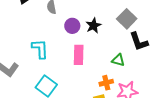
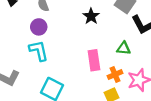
purple circle: (72, 26) -> (39, 27), moved
pink rectangle: (79, 55) -> (94, 60), moved

